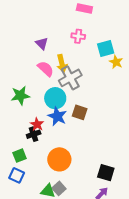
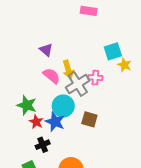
pink cross: (78, 36) -> (95, 78), moved
green star: (20, 96) -> (27, 105), turned 30
blue star: (57, 116) -> (55, 122), moved
red star: (37, 124) -> (36, 122), moved

